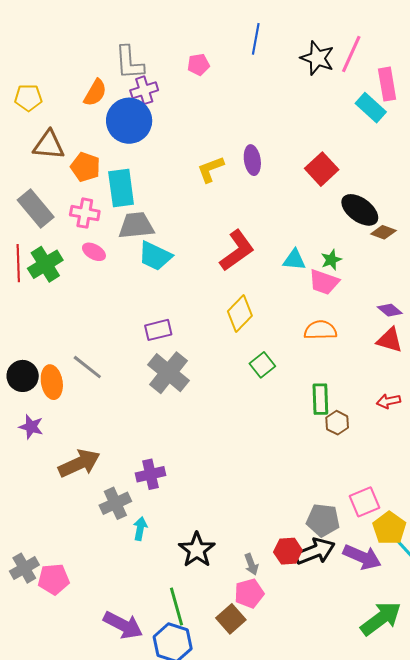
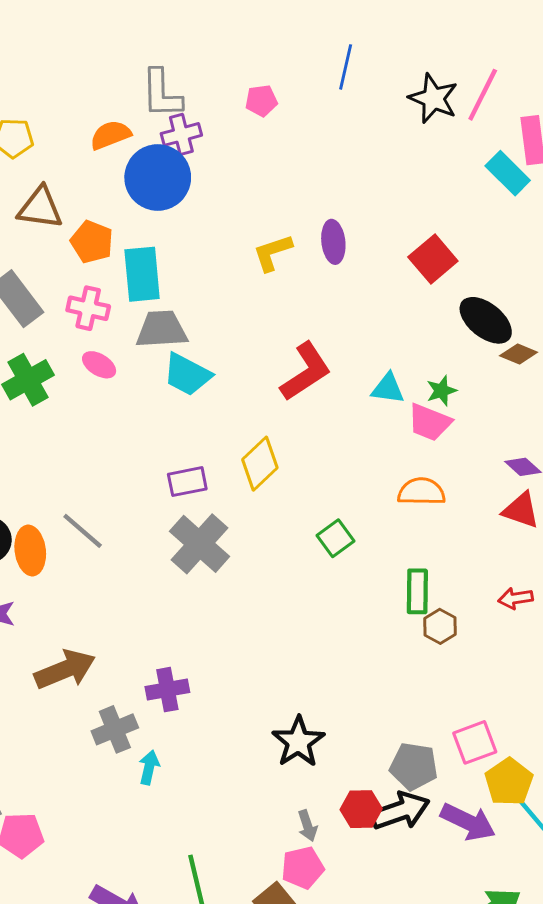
orange semicircle: (95, 93) -> (111, 135), turned -144
yellow diamond: (240, 314) -> (260, 464), moved
black star: (197, 550) -> (298, 742), moved

